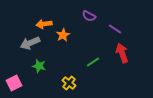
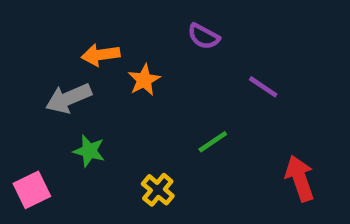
purple line: (115, 29) -> (263, 87), moved
red arrow: (122, 53) -> (300, 178), moved

